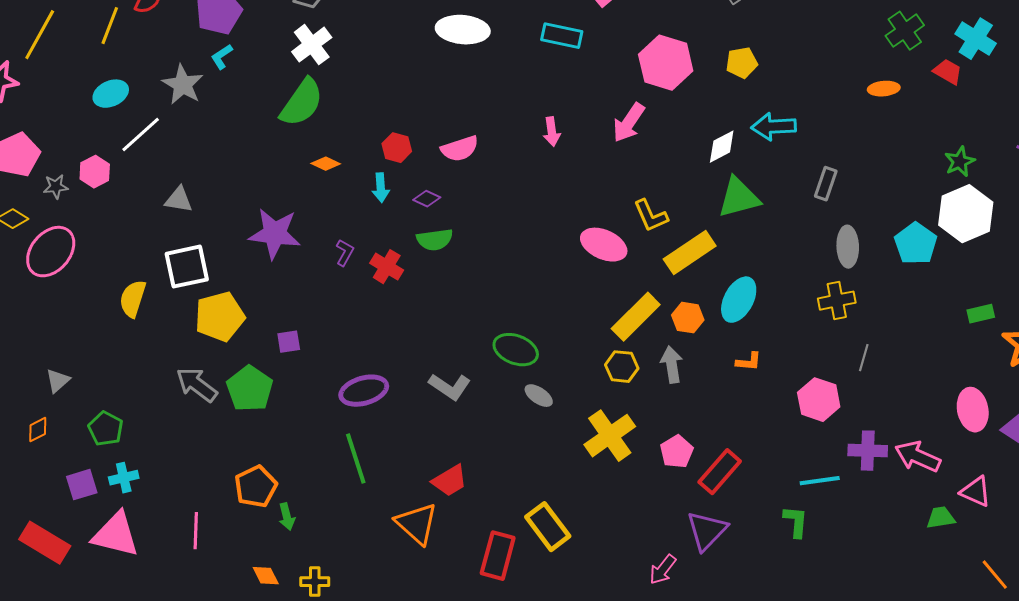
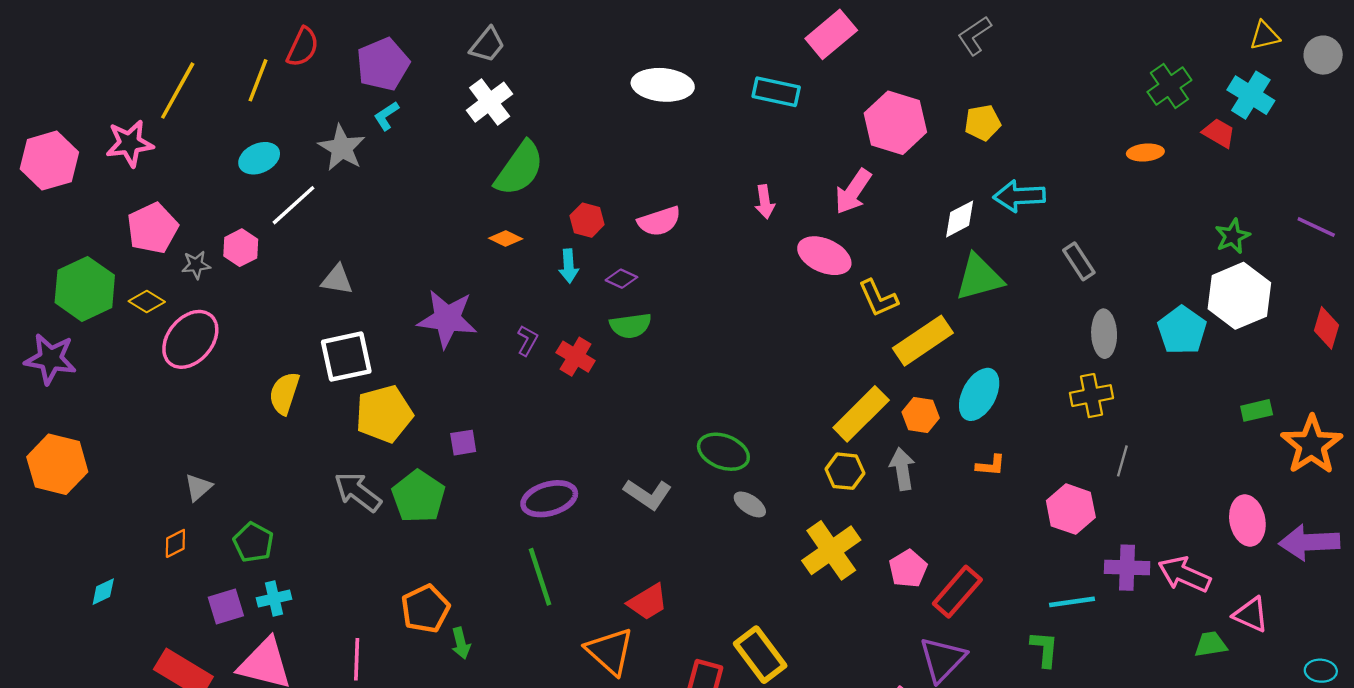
green semicircle: (302, 103) -> (519, 169), moved
gray rectangle: (826, 184) -> (1079, 261), turned -52
pink ellipse: (604, 245) -> (824, 256), moved

